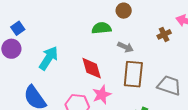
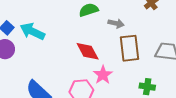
cyan arrow: (49, 58) -> (32, 31), moved, turned -85

